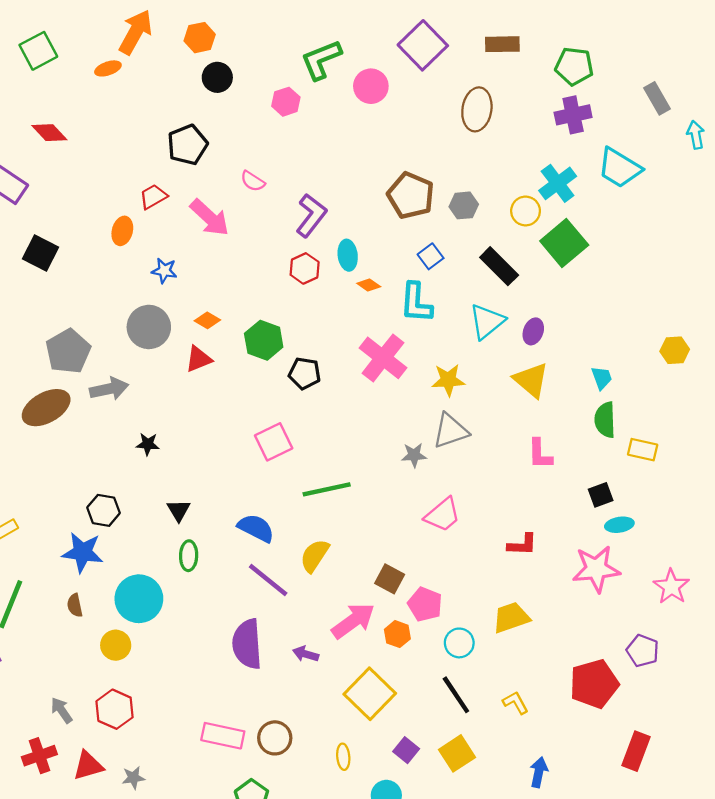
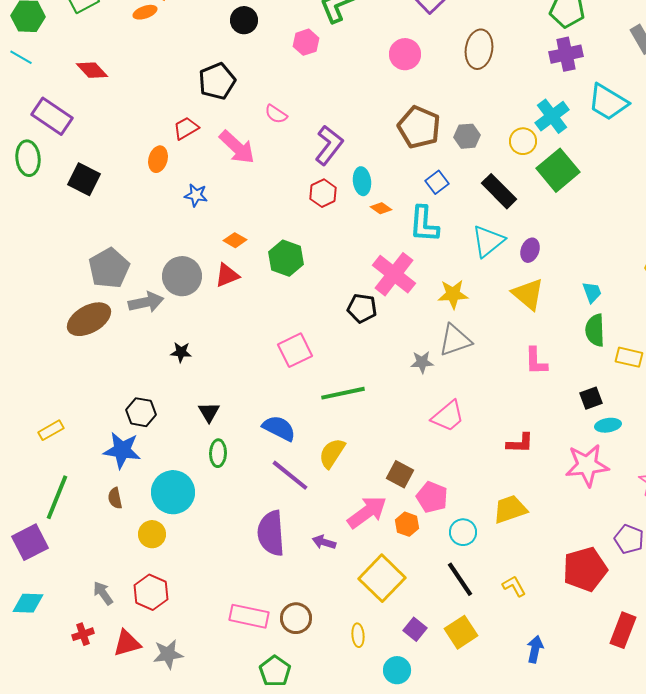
pink circle: (371, 86) -> (405, 54), moved
gray circle: (149, 327) -> (182, 276), moved
black pentagon: (305, 373) -> (362, 308), moved
red cross: (39, 756) -> (83, 634), size x0.7
gray star: (133, 778) -> (168, 654), size x1.4

